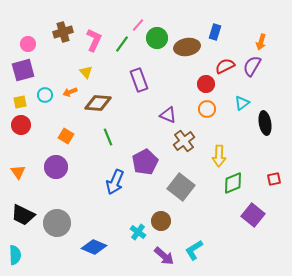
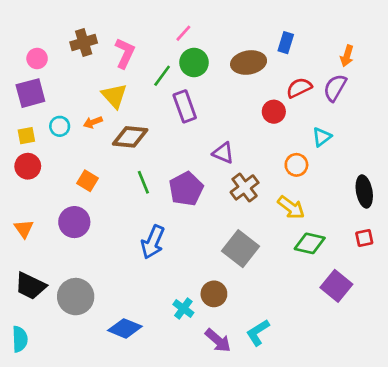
green circle: (157, 38) -> (194, 62), moved
green line: (122, 44) -> (162, 76), moved
yellow triangle: (86, 72) -> (114, 96), size x1.5
orange circle: (207, 109) -> (296, 165), moved
black ellipse: (265, 123) -> (364, 191), moved
yellow arrow: (219, 156) -> (291, 207), turned -55
purple pentagon: (145, 162) -> (186, 189), moved
green diamond: (233, 183) -> (310, 243), turned 35

